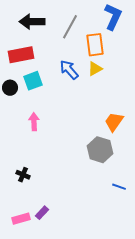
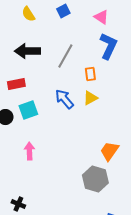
orange rectangle: (95, 45) -> (90, 74), size x0.6
red rectangle: (21, 55) -> (16, 84), size x0.7

